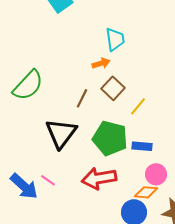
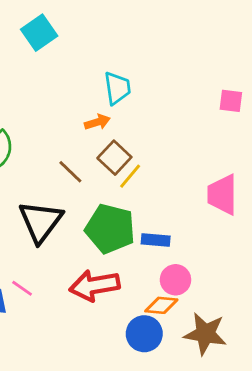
brown line: (82, 98) -> (70, 172), turned -72
yellow line: (138, 106) -> (130, 176), moved

